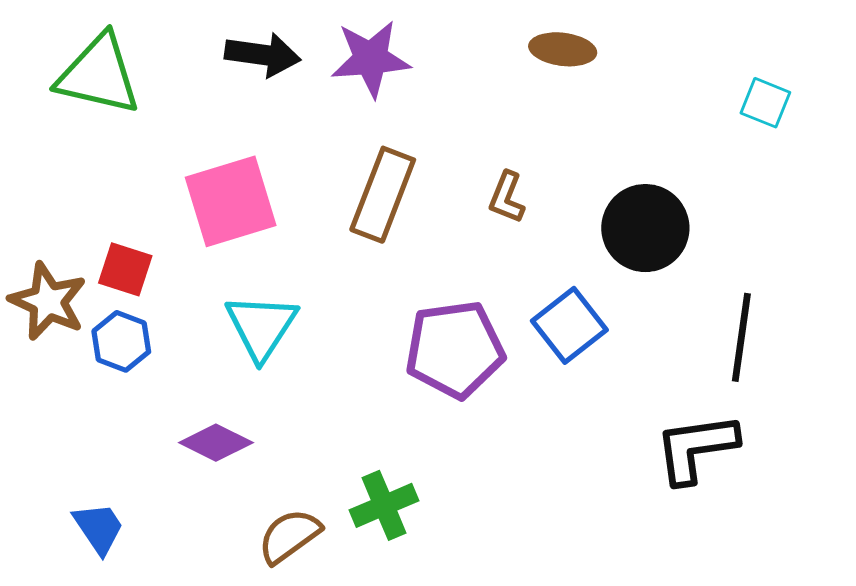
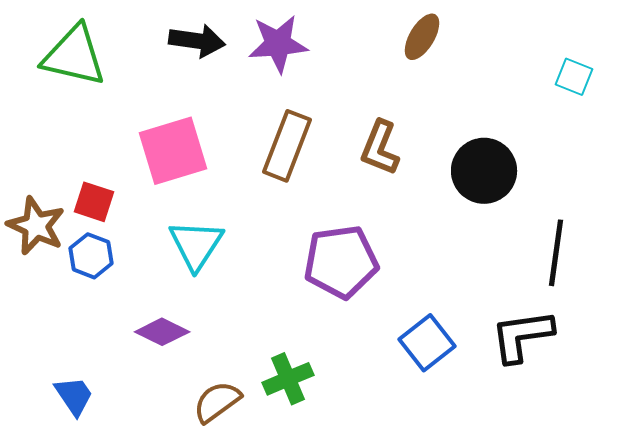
brown ellipse: (563, 49) -> (422, 37), turned -66
brown L-shape: (507, 197) -> (380, 148), size x1.4
blue square: (569, 325) -> (427, 343), moved

